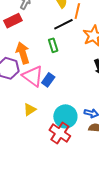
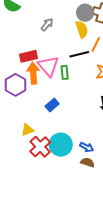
red rectangle: (13, 21) -> (29, 56), moved
pink triangle: (33, 76) -> (48, 66), moved
red cross: (60, 133) -> (40, 147), moved

